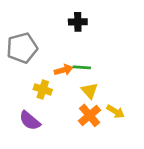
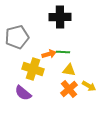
black cross: (78, 22) -> (60, 17), size x1.5
yellow cross: (43, 89) -> (33, 69), size x1.5
yellow triangle: (90, 91) -> (69, 70), turned -40

